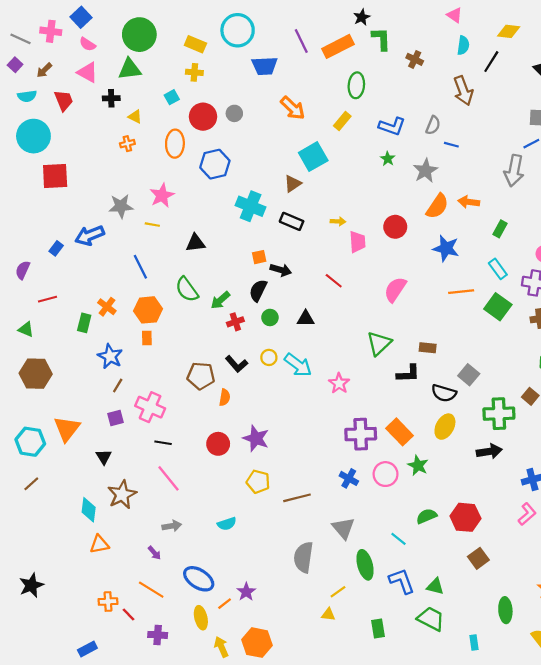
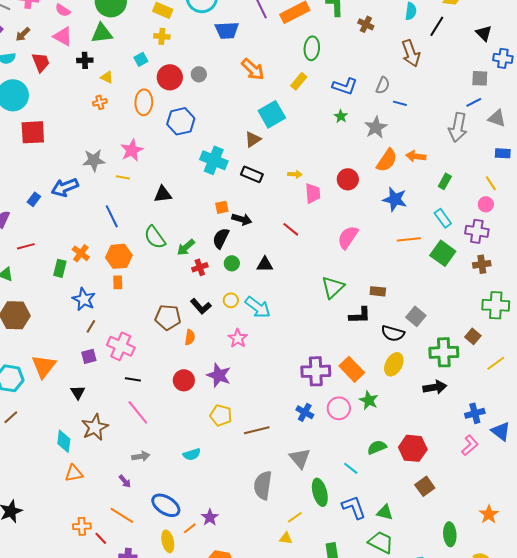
pink star: (339, 383) -> (238, 338), moved

